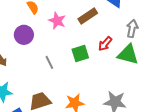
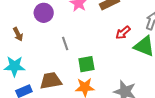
green square: (80, 54) -> (86, 64), moved

